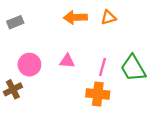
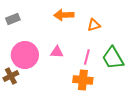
orange triangle: (108, 17) -> (94, 25), moved
pink circle: (29, 65) -> (25, 55), size x1.4

